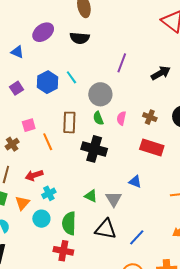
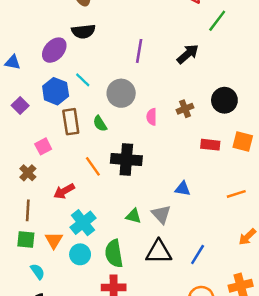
purple ellipse: (43, 32) -> (54, 50), moved
brown cross: (150, 117) -> (185, 109), turned -32
green semicircle: (98, 118) -> (100, 124), moved
brown rectangle: (69, 122) -> (71, 122), moved
orange line: (48, 142) -> (93, 166), moved
red rectangle: (152, 148) -> (210, 145), moved, size x0.7
red arrow: (34, 175) -> (64, 191), moved
cyan cross: (49, 193) -> (83, 223), size x1.5

